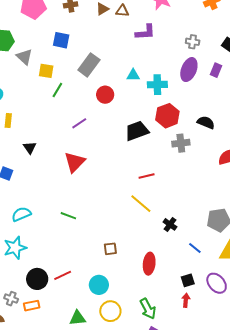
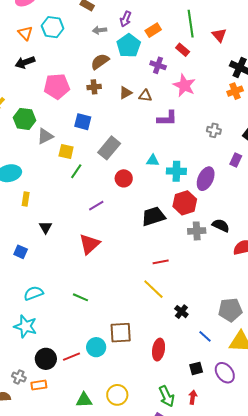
gray triangle: (24, 57) -> (45, 136), turned 48
purple ellipse: (189, 70) -> (206, 179), moved
black semicircle: (206, 122) -> (221, 225), moved
cyan star: (15, 248) -> (25, 326), turned 30
brown square: (110, 249) -> (121, 333), size x1.6
cyan circle: (99, 285) -> (96, 347), moved
red arrow: (186, 300) -> (193, 397), moved
green arrow: (148, 309) -> (167, 396), moved

